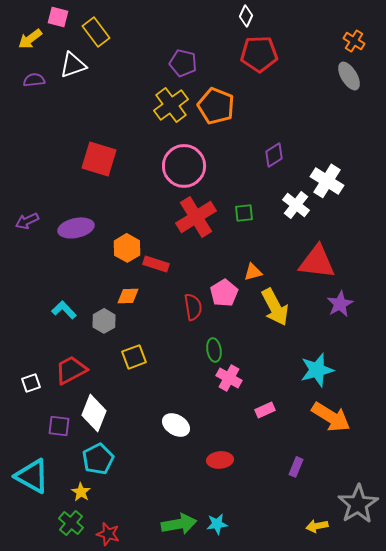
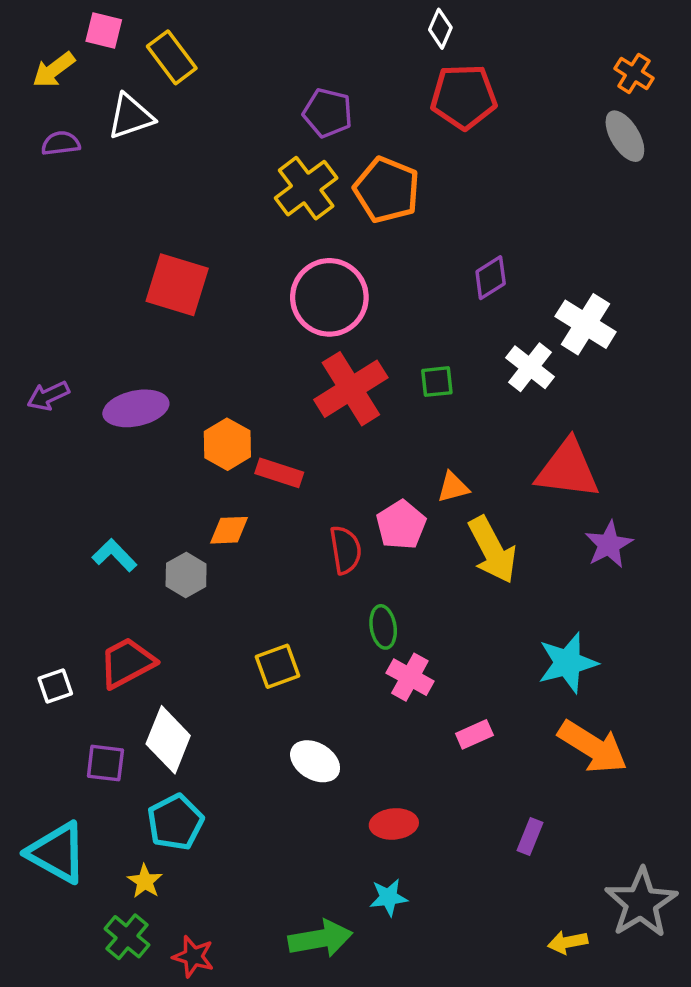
yellow square: (134, 357) -> (277, 666), moved
cyan star: (217, 524) -> (388, 897), moved

